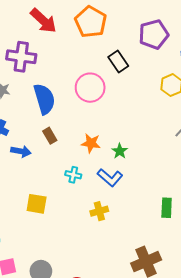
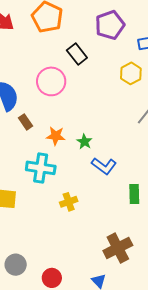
brown rectangle: (50, 136) -> (26, 122), moved
cyan cross: (73, 175) -> (41, 168), size x1.8
blue L-shape: (110, 178) -> (104, 166), moved

